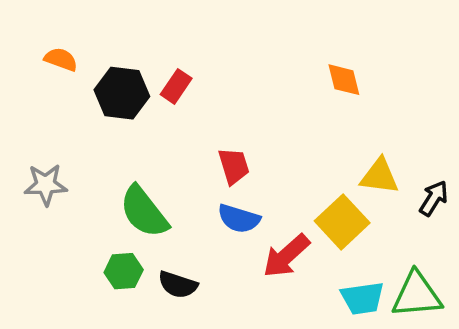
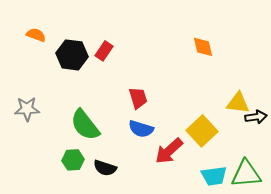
yellow triangle: (379, 176) -> (238, 103), moved
black arrow: (434, 198) -> (256, 117), turned 50

